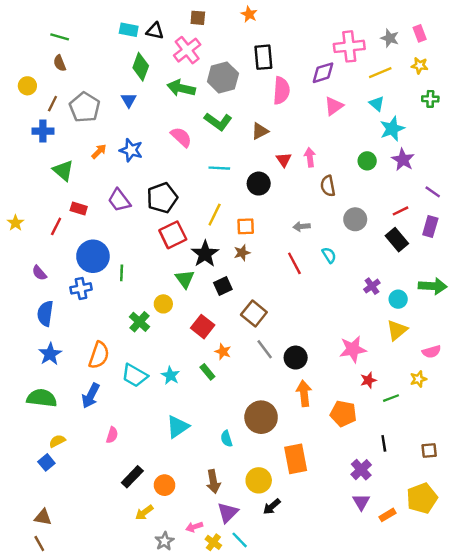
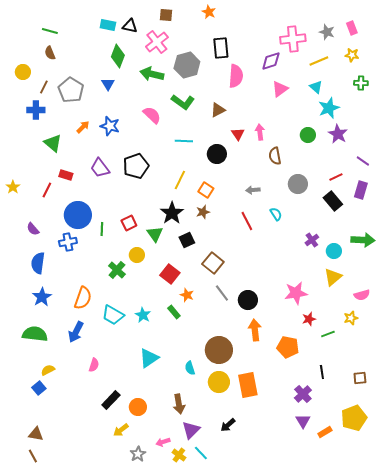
orange square: (246, 226) -> (206, 190), turned 35
red square: (173, 235) -> (129, 223), moved, size x0.7
yellow circle: (259, 480) -> (219, 382), moved

